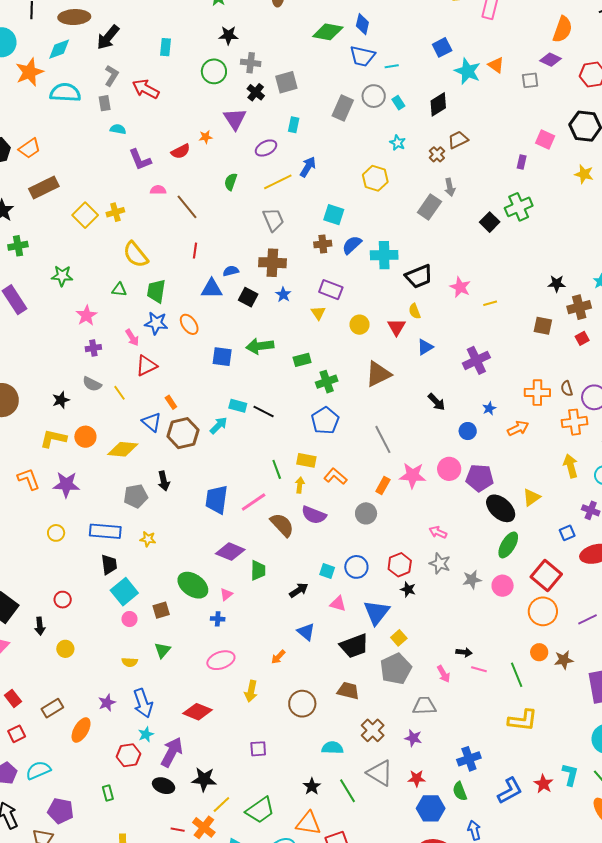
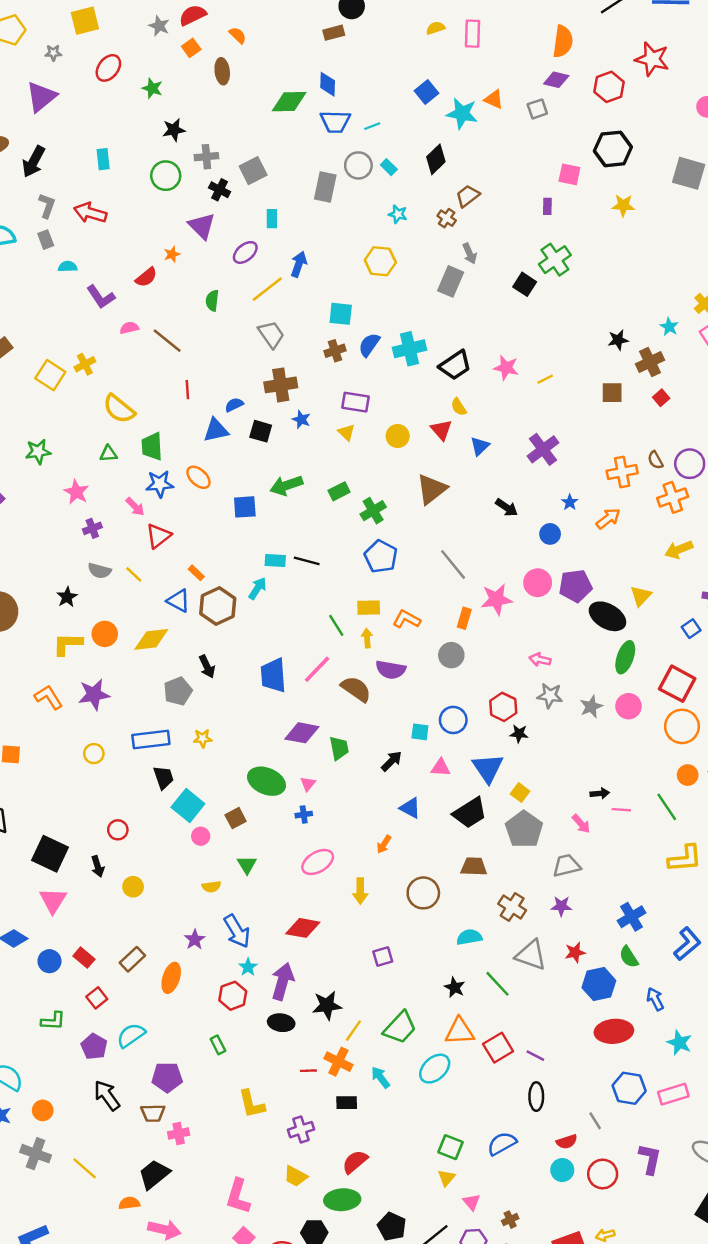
yellow arrow: (571, 466) -> (679, 550), turned -85

